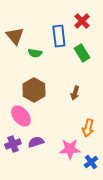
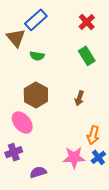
blue rectangle: (59, 36) -> (36, 20), moved, turned 55
purple semicircle: (36, 142) -> (38, 172), moved
blue cross: (91, 162) -> (98, 157), moved

